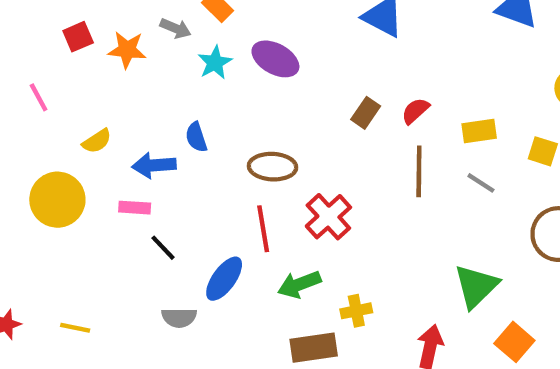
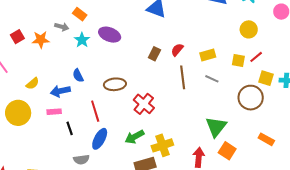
red line: (263, 229) -> (95, 111), moved
black line: (163, 248) -> (70, 128), turned 32
yellow cross: (356, 311) -> (162, 145), size x1.5
orange square: (514, 342) -> (227, 151), moved

